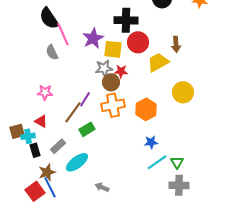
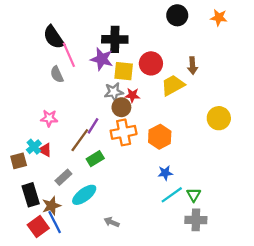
black cross: (126, 20) -> (115, 39), moved
purple star: (93, 38) -> (102, 59), turned -30
yellow circle: (183, 92) -> (219, 118), moved
cyan cross: (28, 136) -> (34, 147), moved, turned -32
black rectangle: (35, 150) -> (31, 195), moved, size x1.5

